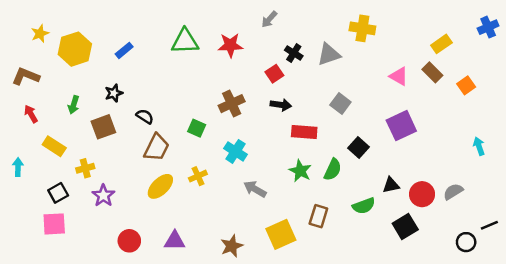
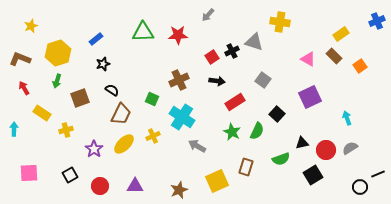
yellow hexagon: (75, 49) -> (58, 53), moved
black cross: (294, 53) -> (232, 51), moved, turned 32
gray triangle: (329, 54) -> (254, 42), turned 36
black star: (114, 93) -> (103, 64), moved
red rectangle: (304, 132) -> (235, 102), turned -36
cyan arrow: (479, 146) -> (347, 118), moved
cyan cross: (236, 151) -> (182, 117), size x1.4
black square: (58, 193) -> (70, 175), moved
purple star: (103, 195) -> (94, 149), moved
pink square: (54, 224) -> (29, 173), moved

